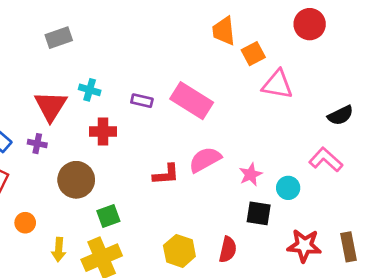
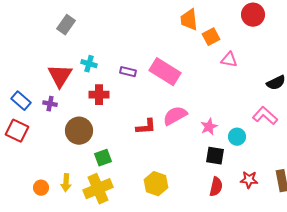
gray rectangle: (59, 38) -> (66, 25), turned -36
pink triangle: (277, 85) -> (229, 60), size x0.7
orange circle: (25, 223) -> (41, 188), moved
red star: (304, 246) -> (249, 180), size x0.7
red semicircle: (228, 250) -> (216, 187), moved

